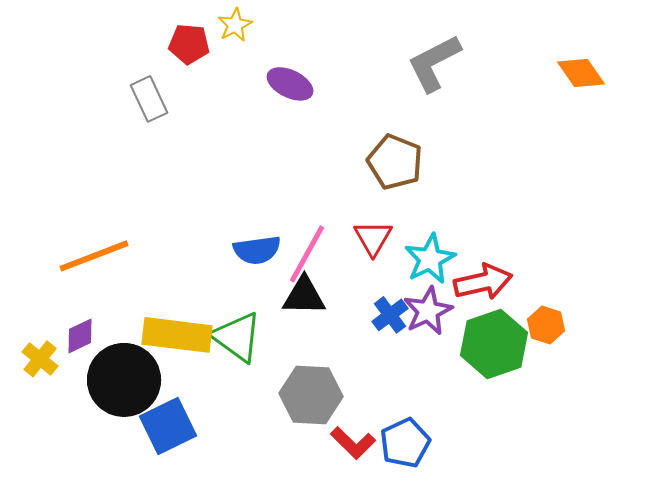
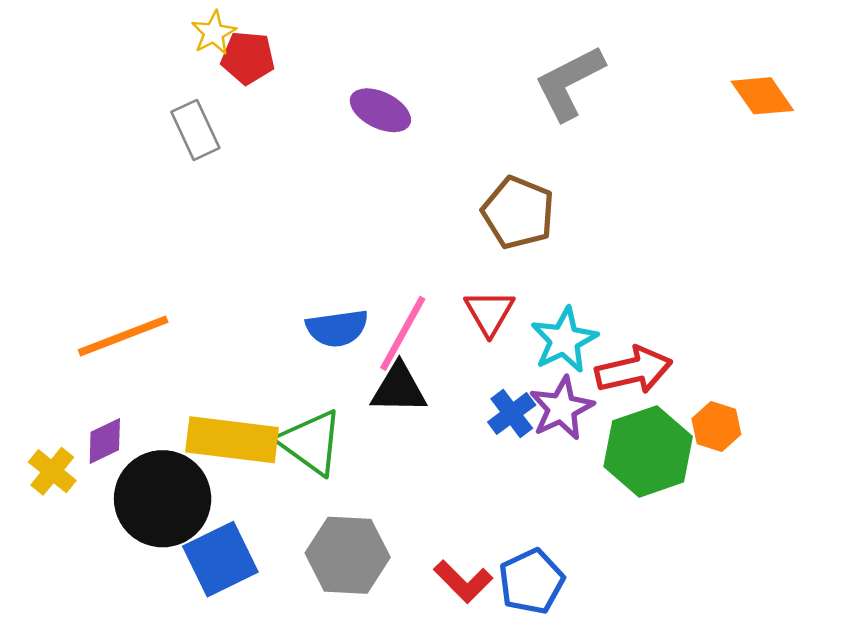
yellow star: (235, 25) -> (214, 33), moved
gray hexagon: (311, 395) -> (348, 555), moved

